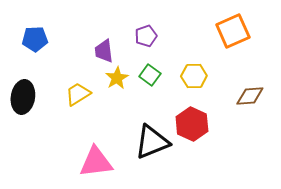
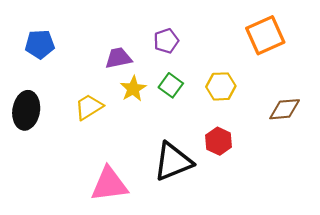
purple trapezoid: (104, 51) -> (118, 58), turned 85
red hexagon: (192, 124) -> (219, 141), size x0.7

